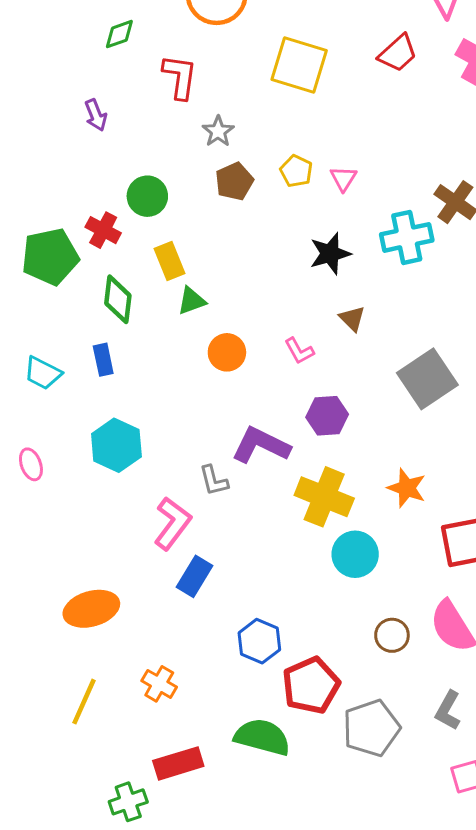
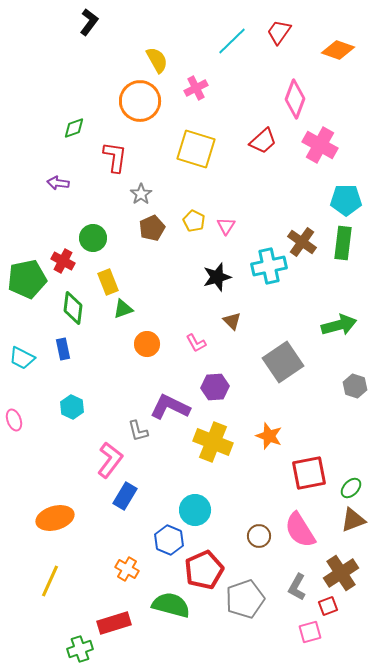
purple arrow: (96, 115) -> (58, 183), turned 120
cyan hexagon: (116, 445) -> (72, 407), size x0.7
cyan circle: (355, 554) -> (195, 510), moved
orange cross: (159, 684) -> (127, 569), moved

